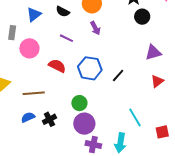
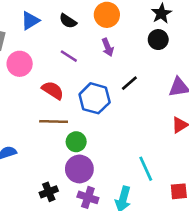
black circle: (142, 17) -> (158, 40), moved
black line: (118, 75) -> (129, 83), moved
brown line: (34, 93) -> (54, 121), moved
black cross: (49, 119) -> (49, 192), moved

